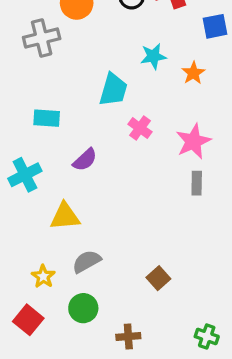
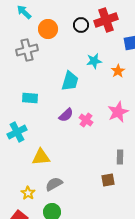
pink cross: (140, 128) -> (86, 120), moved
purple semicircle: (85, 160) -> (66, 115), moved
gray rectangle: (197, 183) -> (120, 157), moved
brown square: (158, 278) -> (108, 180), moved, turned 32

